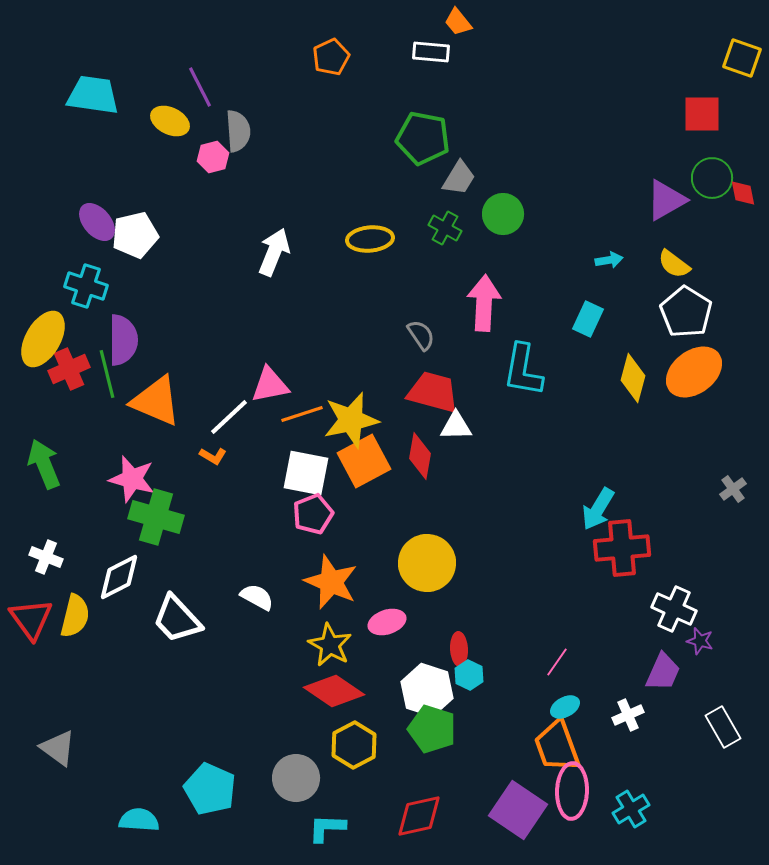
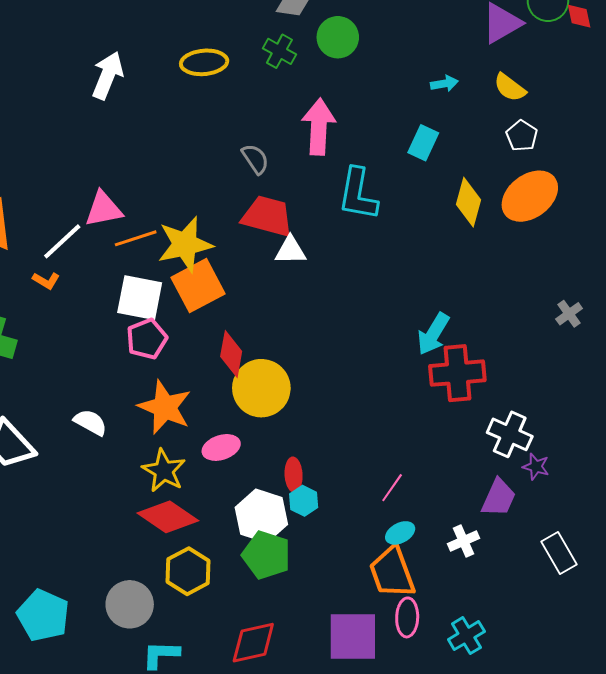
white pentagon: (686, 312) -> (522, 136), size x0.6
red diamond: (420, 456) -> (231, 354), moved
pink ellipse: (572, 791) -> (407, 617), size x0.7
purple square: (518, 810) -> (353, 637), turned -34

